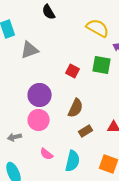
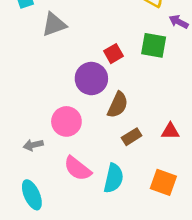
red square: (73, 71) -> (114, 54), turned 32
purple circle: (40, 95) -> (91, 79), moved
pink semicircle: (47, 154) -> (78, 169), size x1.5

